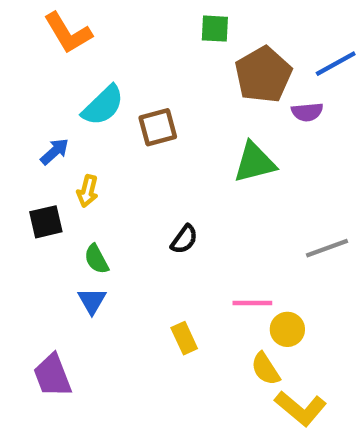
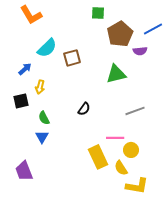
gray line: (327, 248) -> (135, 111), moved
yellow rectangle: (184, 338) -> (98, 157), moved, size x1.6
yellow L-shape: (301, 408) -> (137, 186), turned -30

